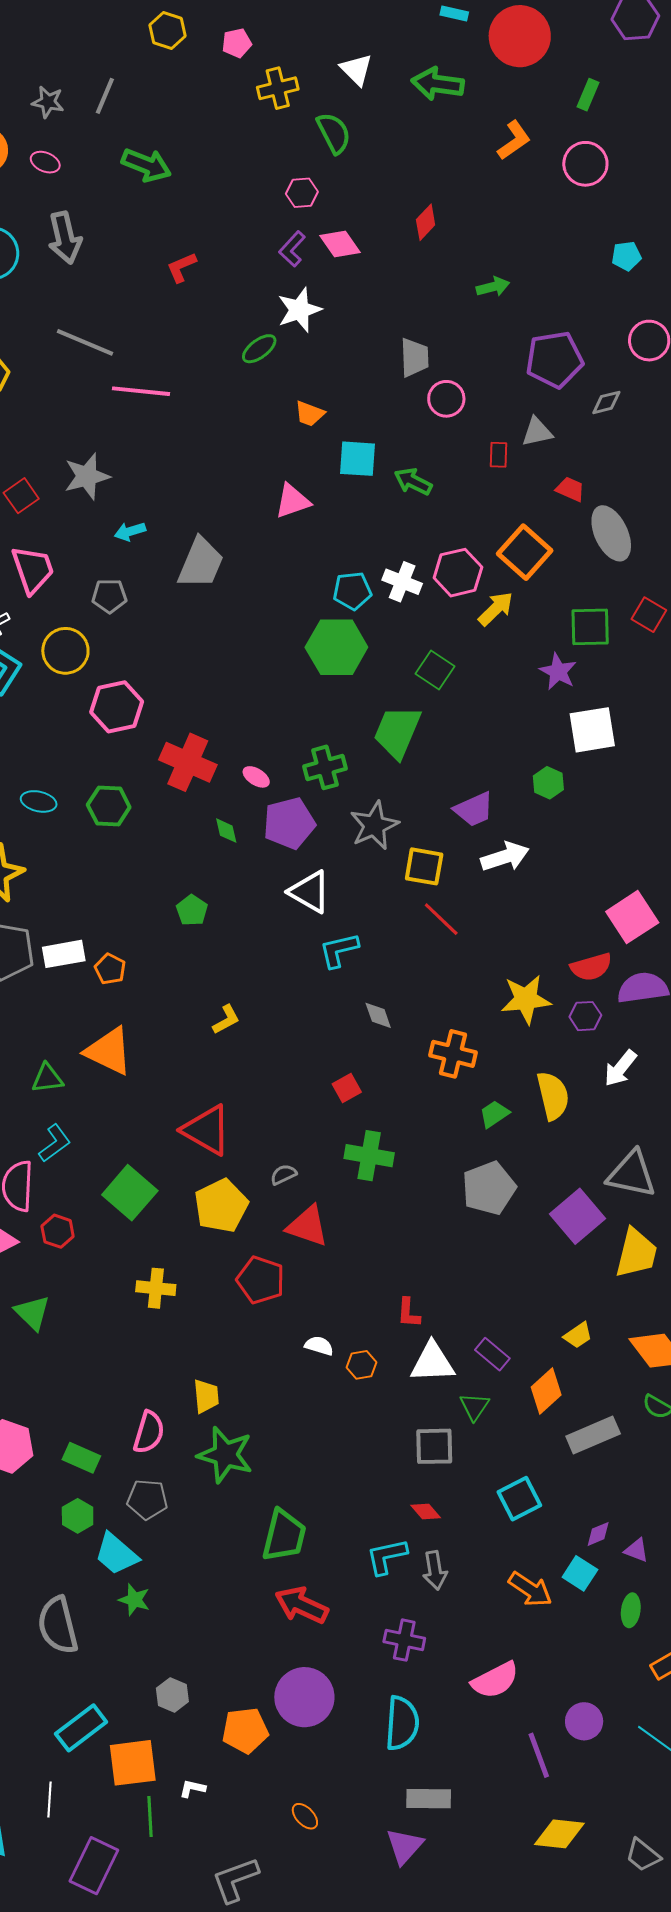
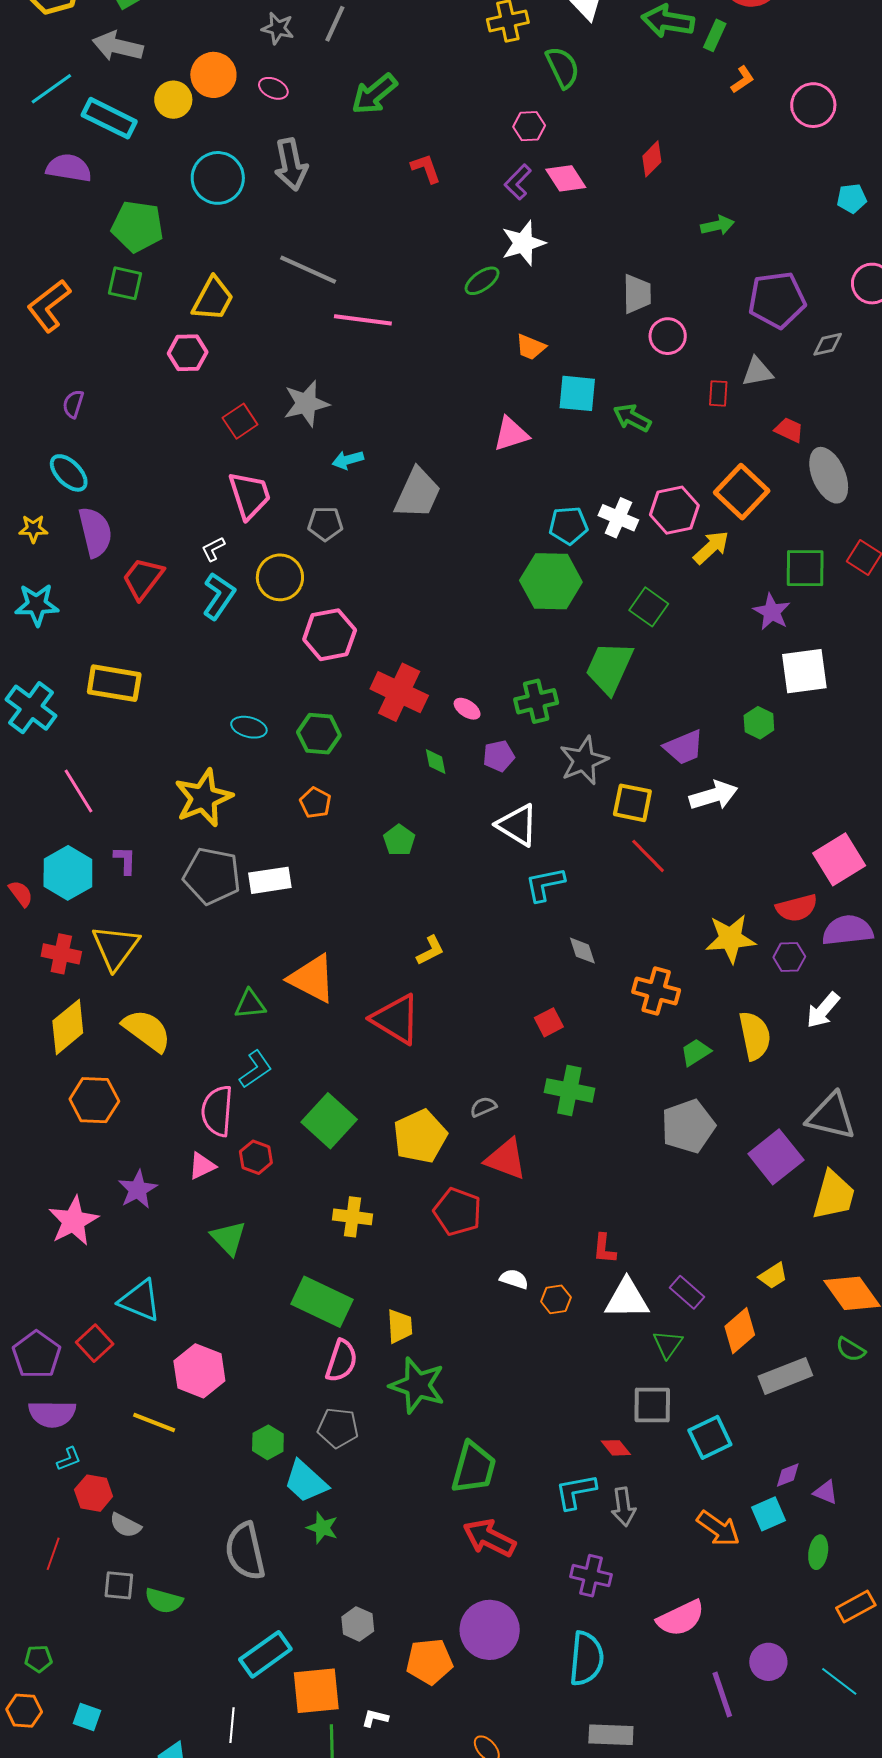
green rectangle: (588, 95) -> (715, 35), moved
orange L-shape: (514, 140) -> (742, 80), size x0.7
green arrow: (146, 165) -> (374, 94), turned 117
red L-shape: (181, 267) -> (426, 168), moved, turned 92
purple pentagon: (289, 823) -> (499, 756), size x0.6
orange pentagon: (110, 969) -> (315, 803), moved
red triangle: (207, 1130) -> (396, 1019), moved
gray square: (434, 1446) -> (652, 1405), moved
green rectangle: (81, 1458) -> (322, 1302), moved, size x1.6
cyan square: (580, 1573) -> (768, 1514), turned 32

